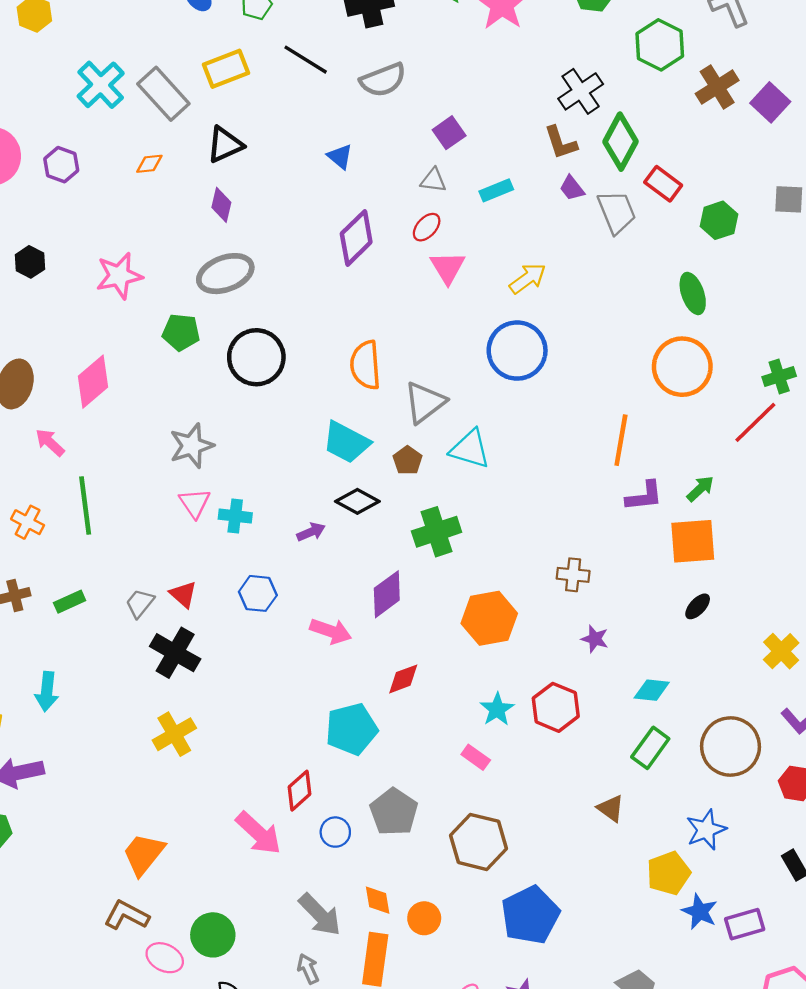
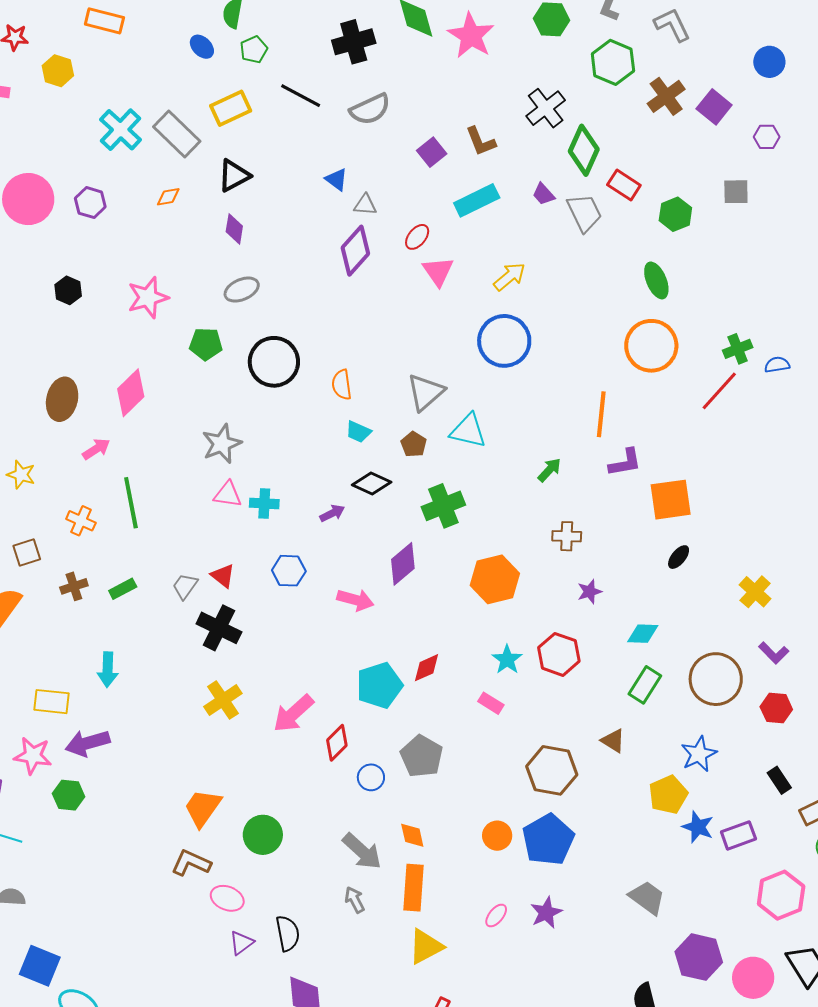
brown L-shape: (561, 143) -> (481, 141), moved
gray triangle: (433, 180) -> (365, 205), moved
cyan rectangle: (496, 190) -> (477, 200), size x1.5
gray ellipse: (225, 274) -> (242, 290), size x0.7
orange semicircle: (365, 365) -> (342, 385), moved, size x0.7
pink arrow: (50, 442) -> (96, 449), turned 108
cyan trapezoid: (346, 442) -> (358, 432), size x0.6
green arrow: (700, 489) -> (549, 470), moved
pink triangle: (195, 503) -> (228, 494), turned -44
purple star: (595, 639) -> (590, 592), turned -30
red diamond: (403, 679) -> (426, 668), moved
pink arrow: (258, 833) -> (293, 713), moved, turned 99
brown hexagon: (479, 842) -> (552, 770), moved
orange circle: (424, 918) -> (497, 836), moved
green circle: (213, 935) -> (263, 835), moved

